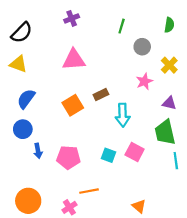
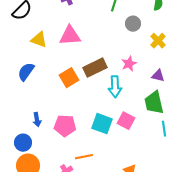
yellow triangle: (18, 64) -> (39, 40), moved
pink star: (144, 81) -> (129, 64), moved
brown rectangle: (101, 94) -> (95, 68), size x1.6
blue circle: (23, 129) -> (23, 143), moved
cyan square: (109, 155) -> (102, 124), size x1.5

